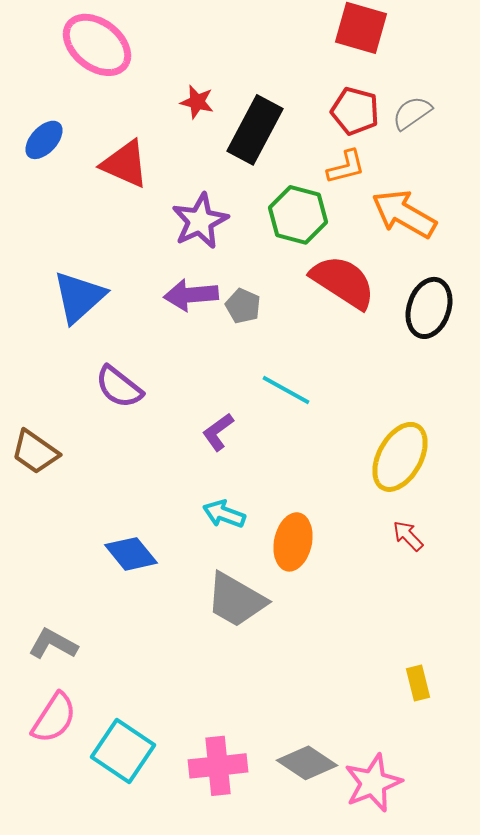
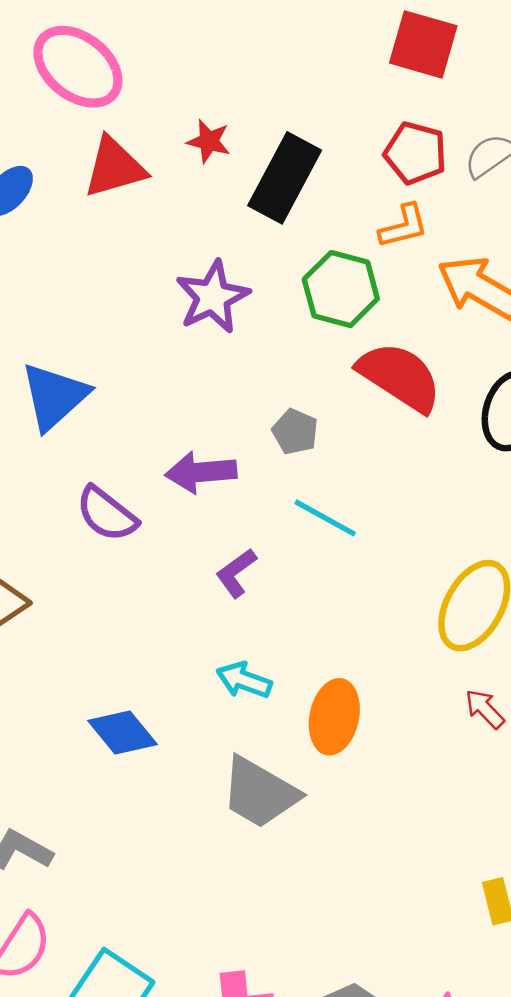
red triangle: (125, 164) -> (115, 167), moved, turned -40
purple arrow: (191, 295) -> (201, 472), moved
gray pentagon: (243, 306) -> (295, 432), moved

